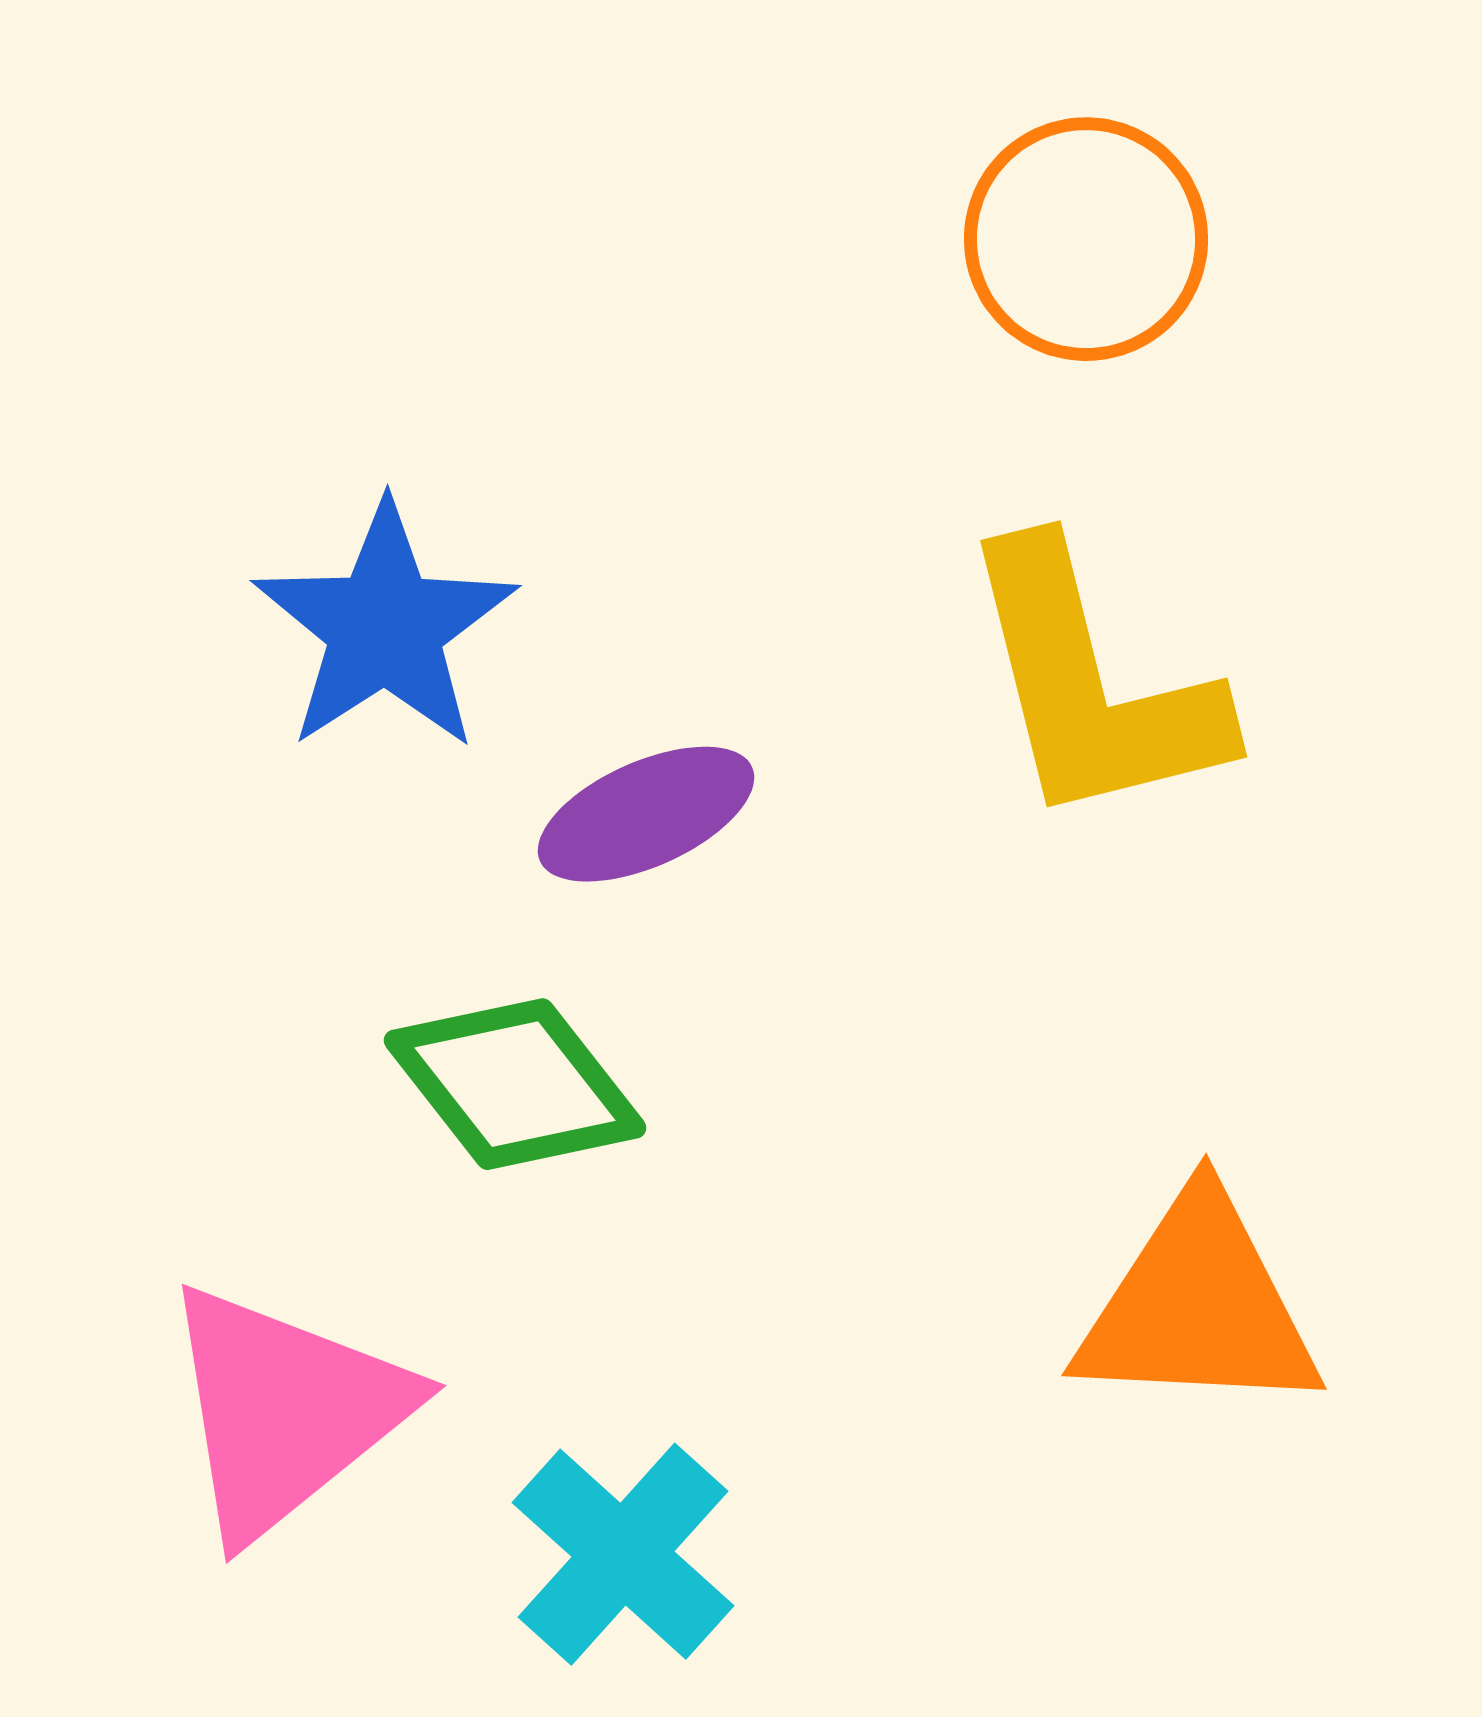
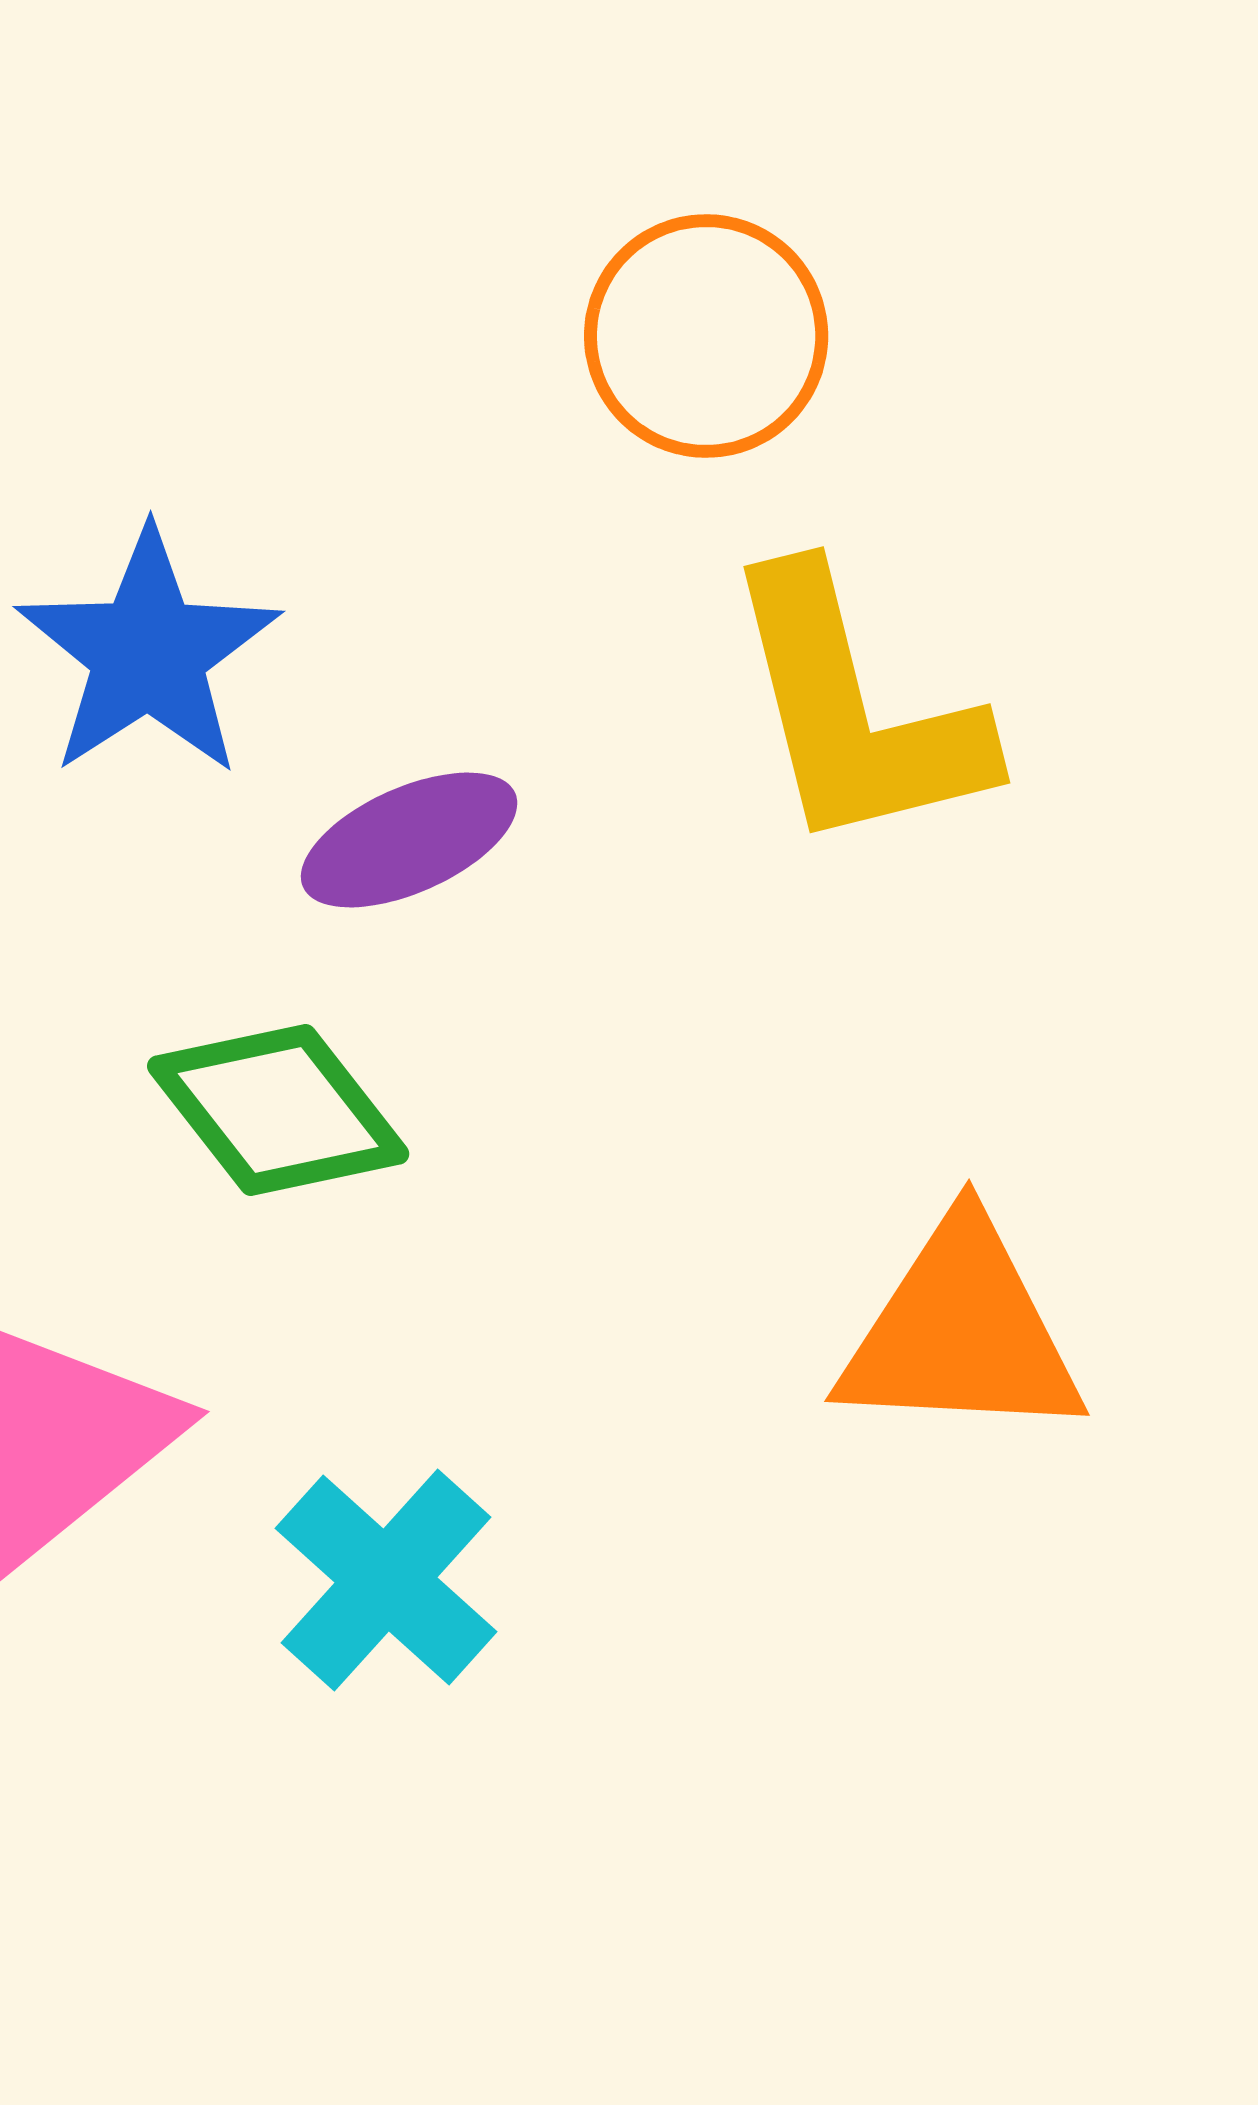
orange circle: (1086, 239) -> (706, 336), moved

